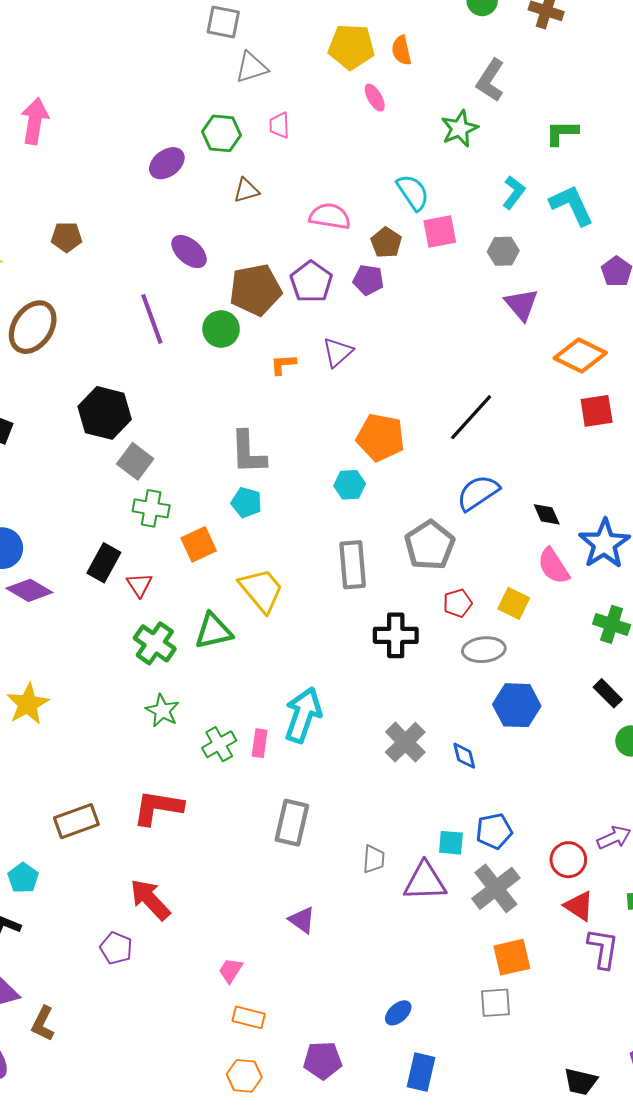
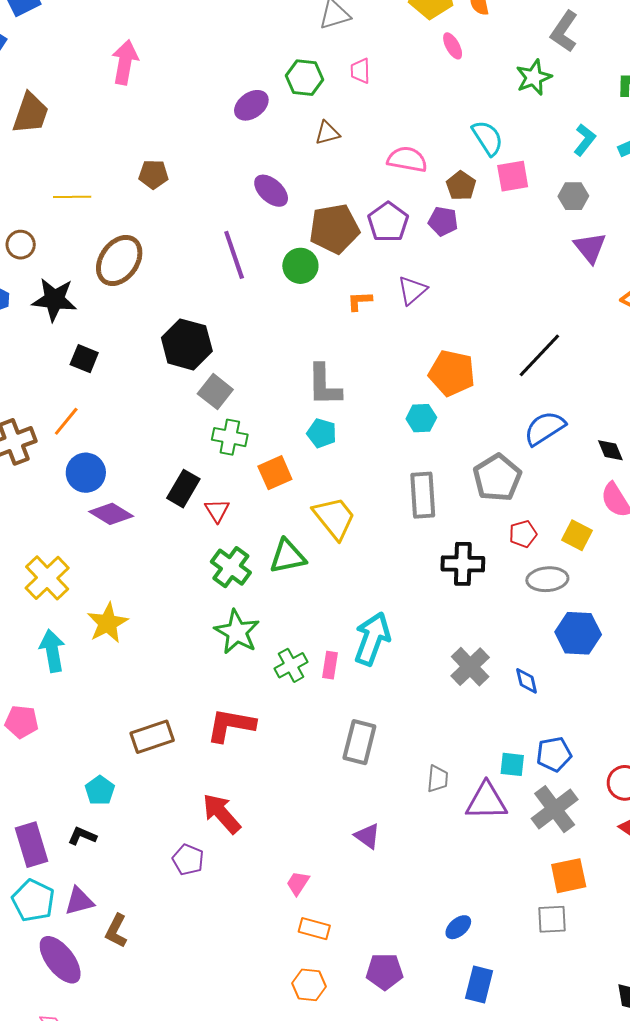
green star: (162, 711) -> (237, 632), size x1.4

